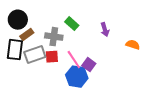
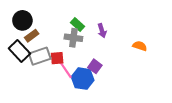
purple arrow: (105, 30) -> (102, 31), moved
gray cross: (54, 37) -> (73, 38), moved
black rectangle: (15, 50) -> (19, 51), turned -50
pink line: (74, 60) -> (65, 69), moved

